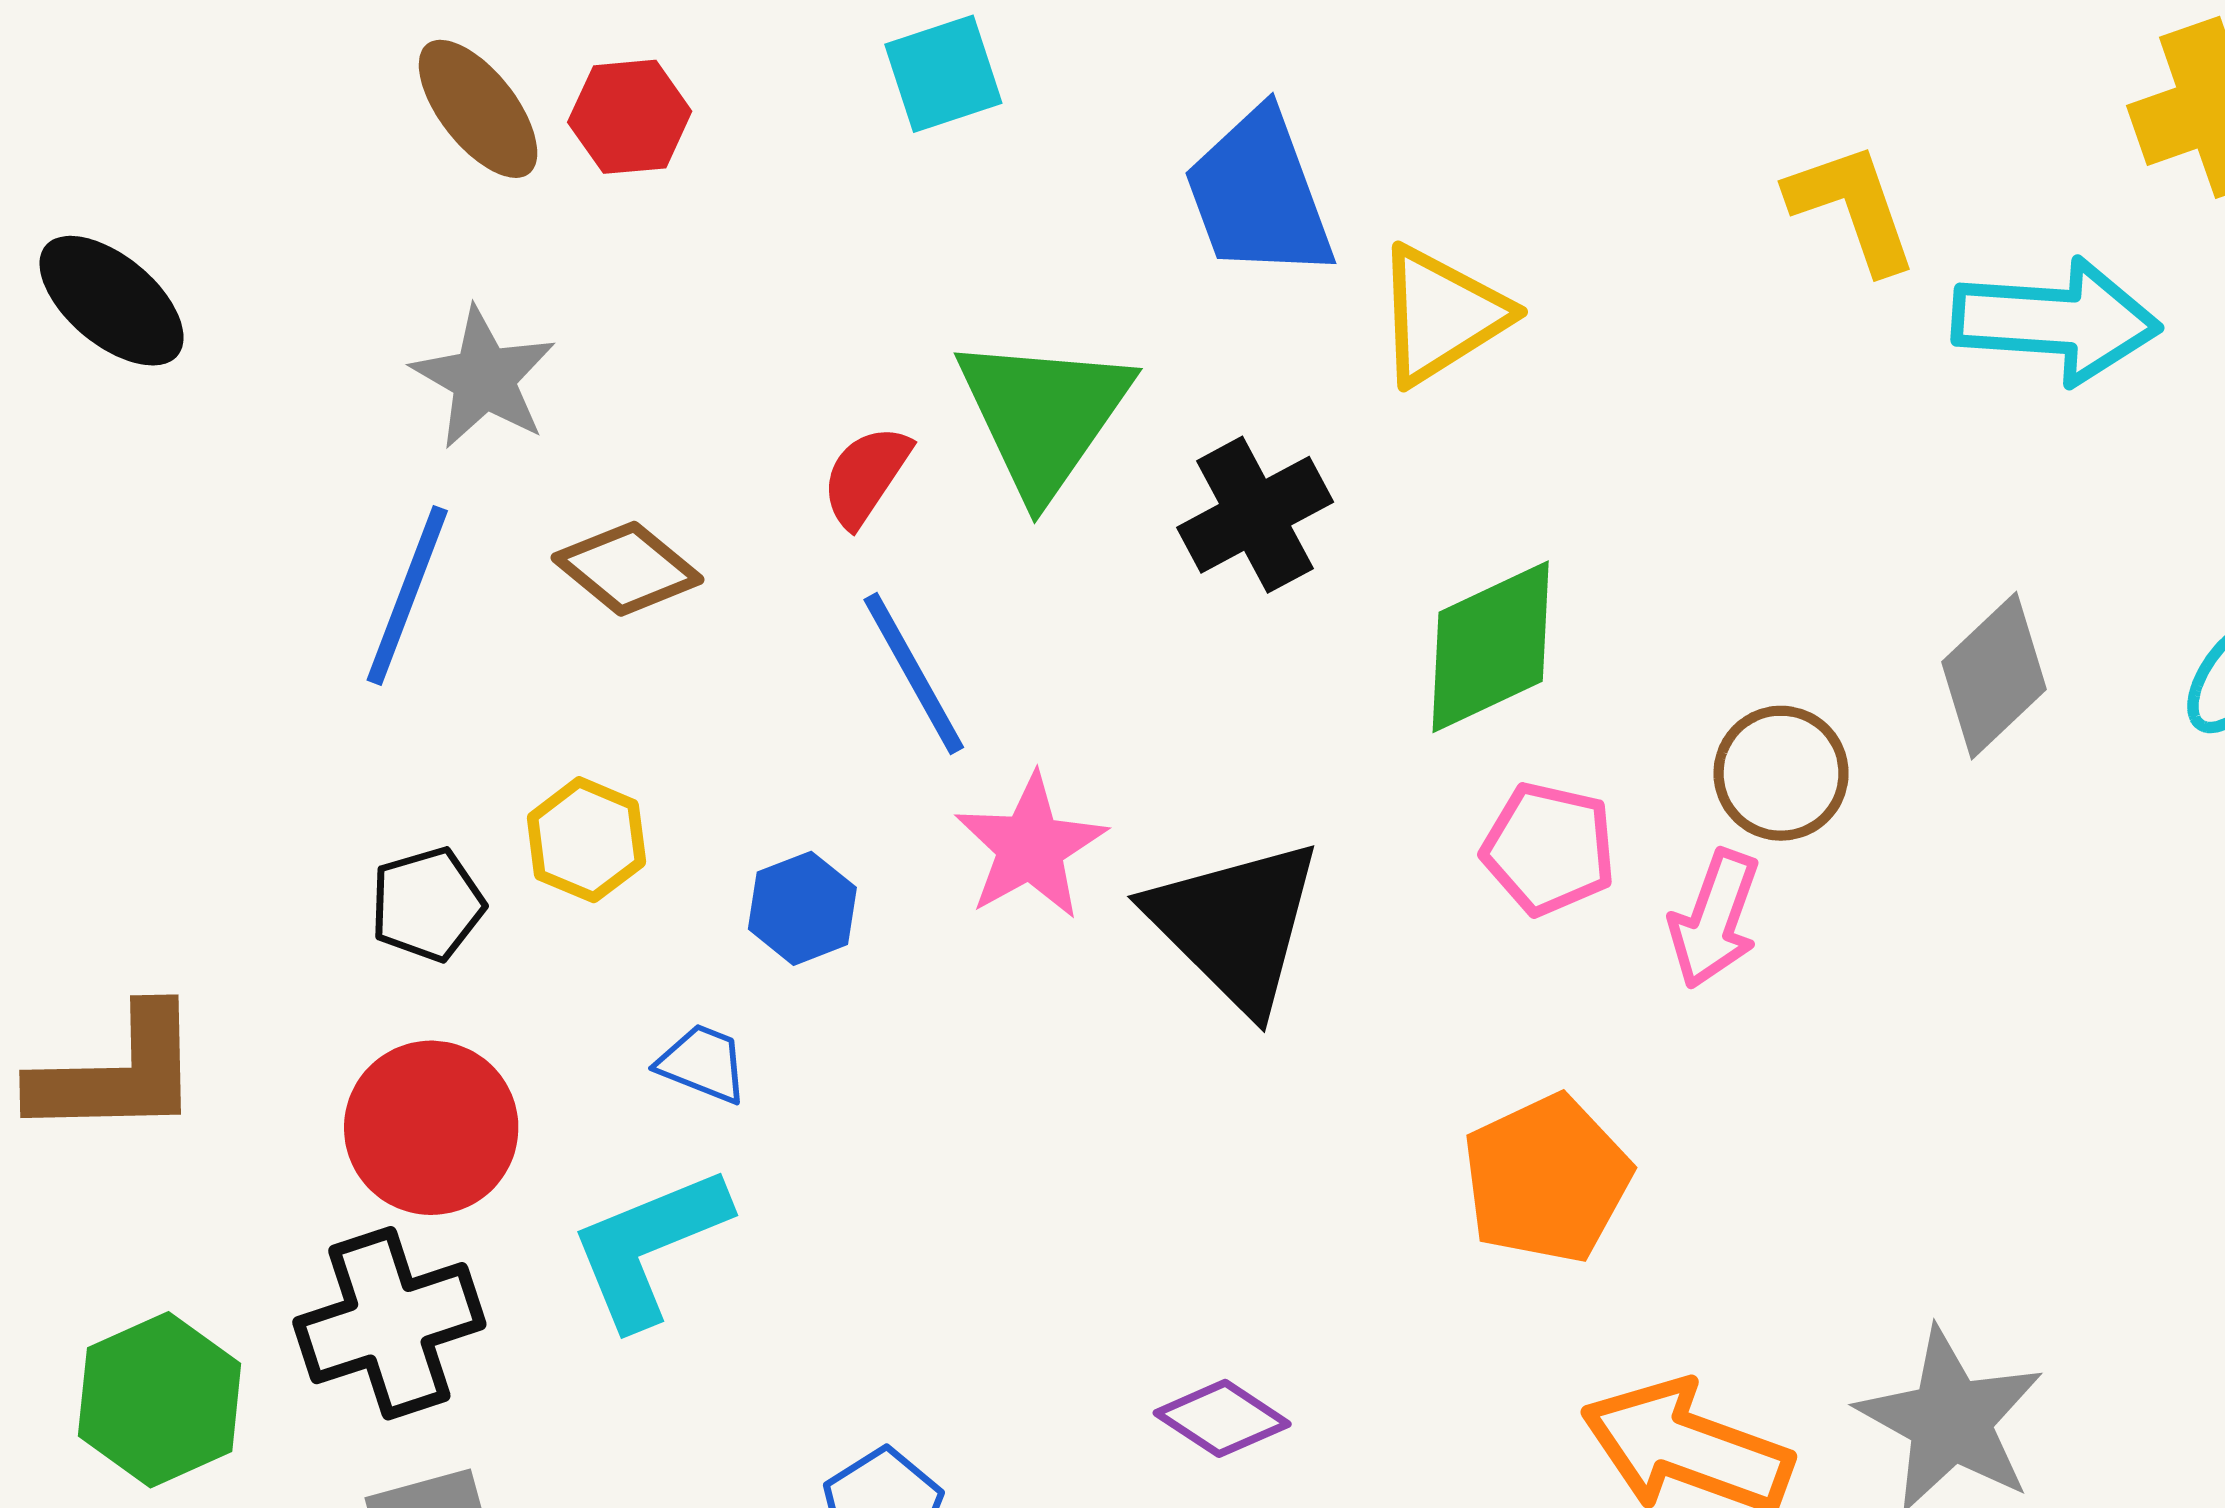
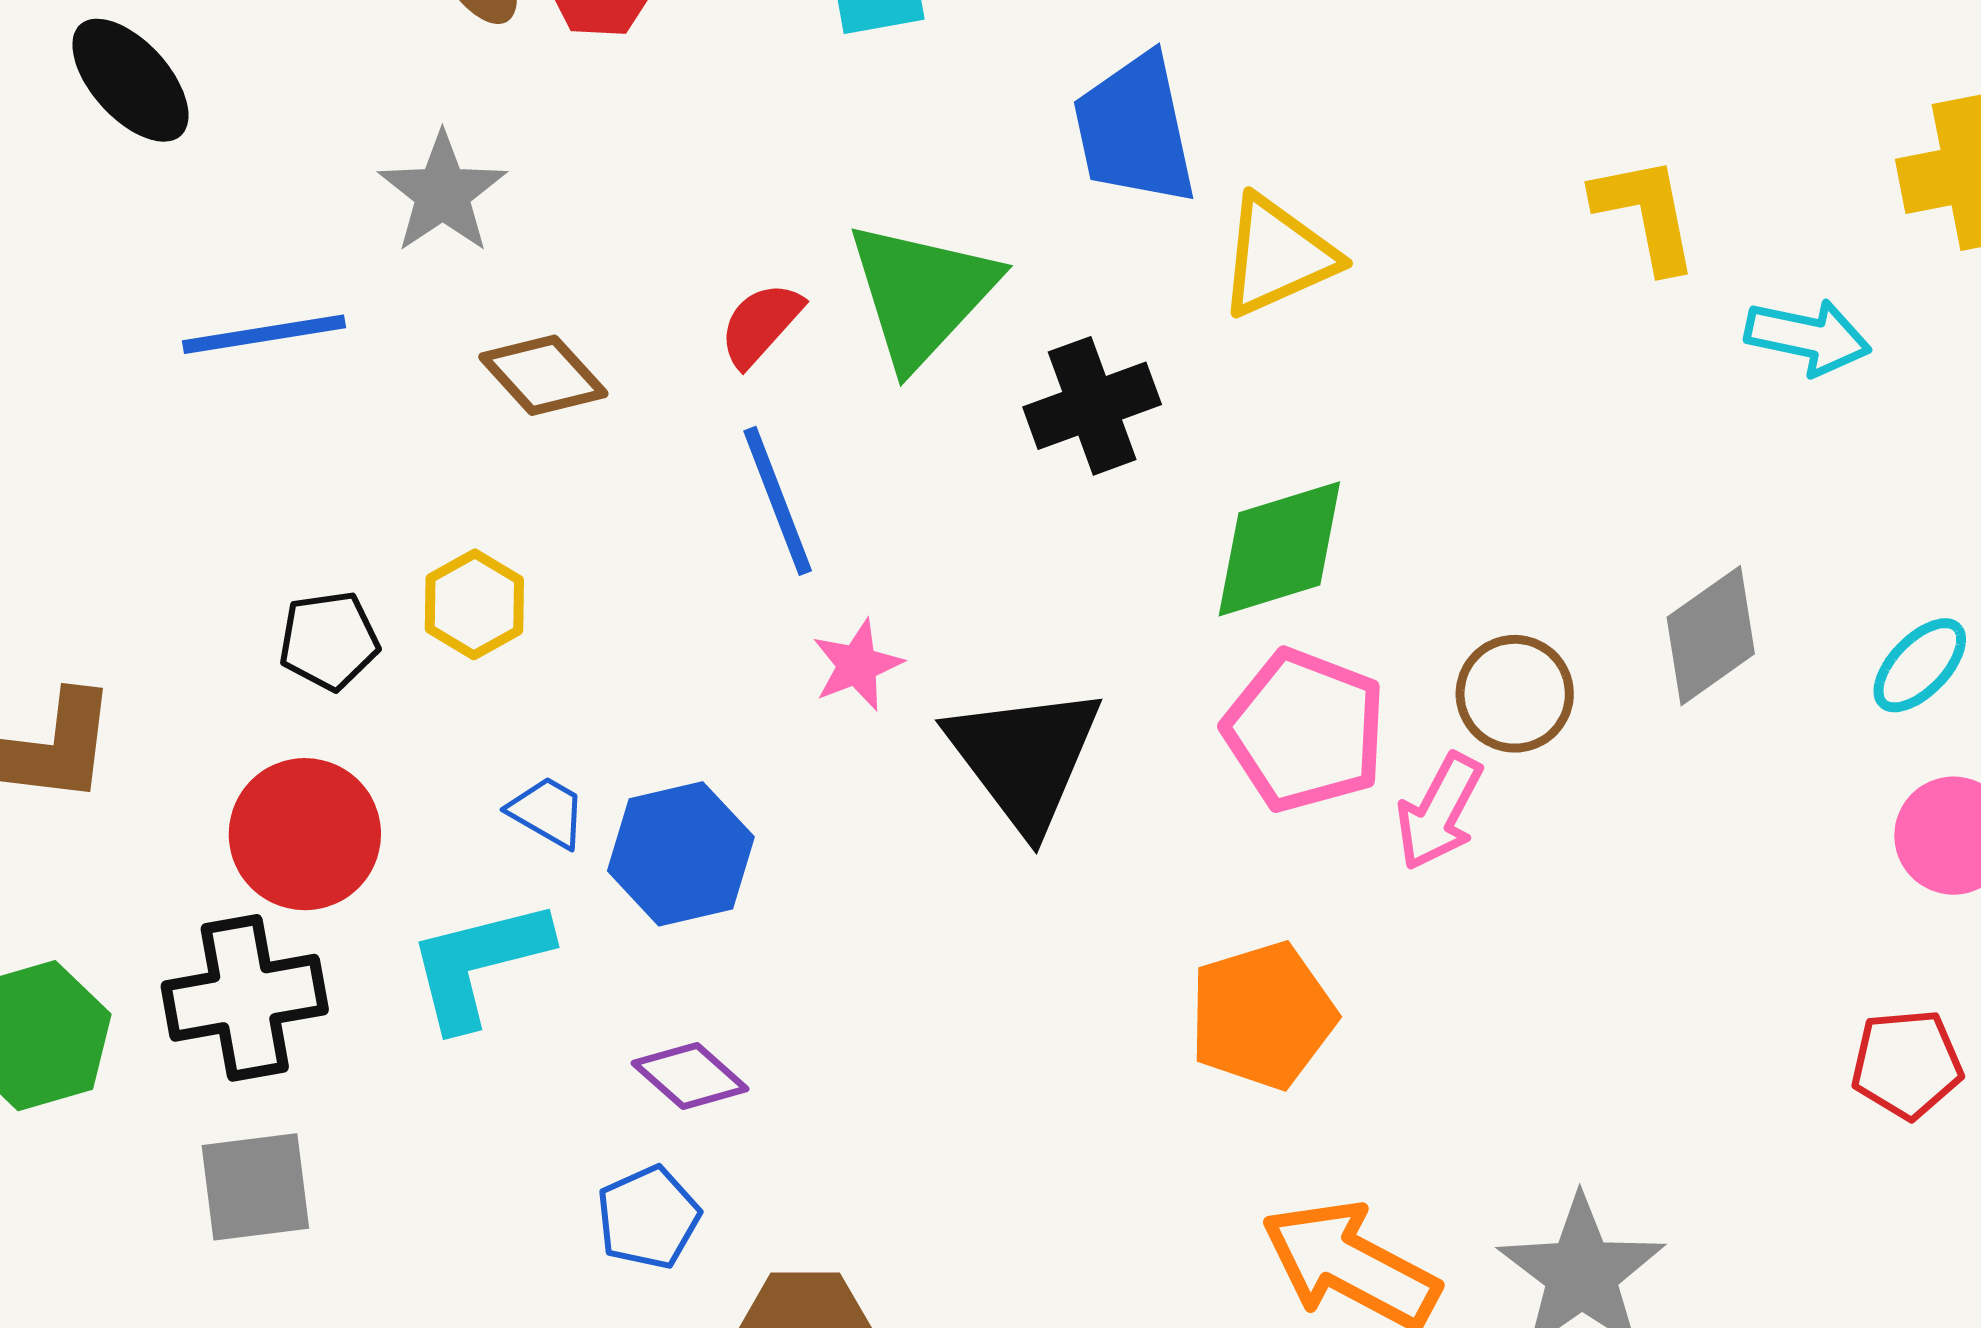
cyan arrow: (2056, 321) -> (1808, 337), size x0.7
blue line: (407, 595) -> (264, 334), moved, turned 52
pink star: (1030, 847) -> (857, 665), size x0.7
pink pentagon: (1549, 849) -> (1305, 730), size x1.4
blue hexagon: (802, 908) -> (681, 854), moved, size x1.5
purple diamond: (1222, 1418) -> (690, 1076), moved

